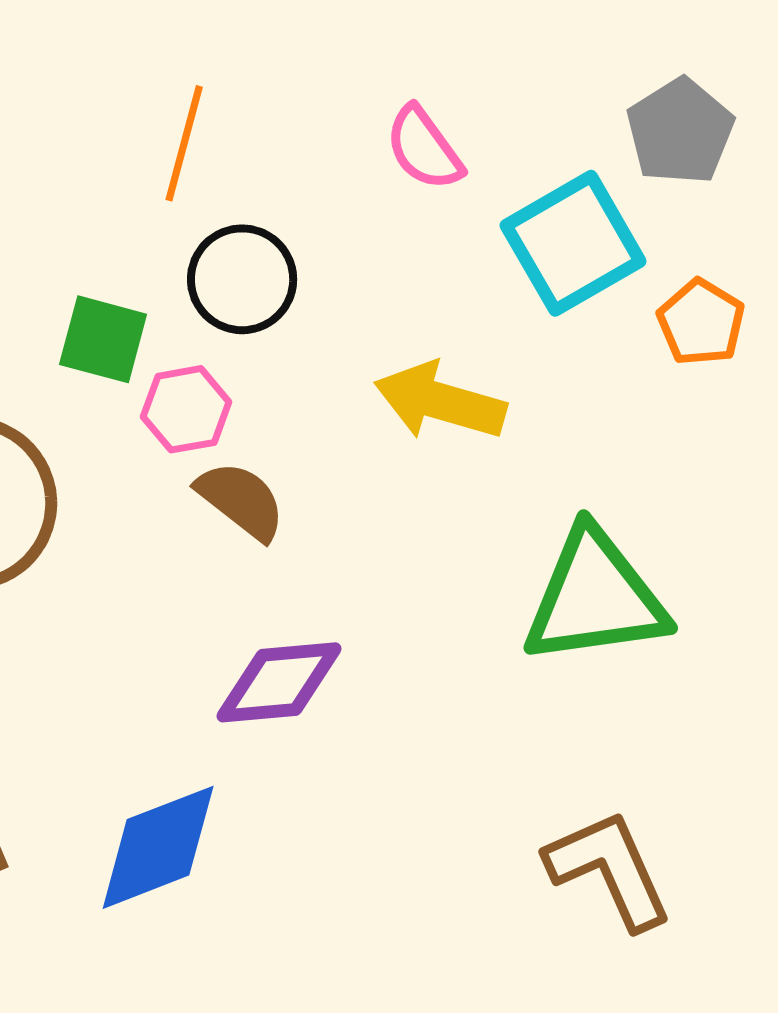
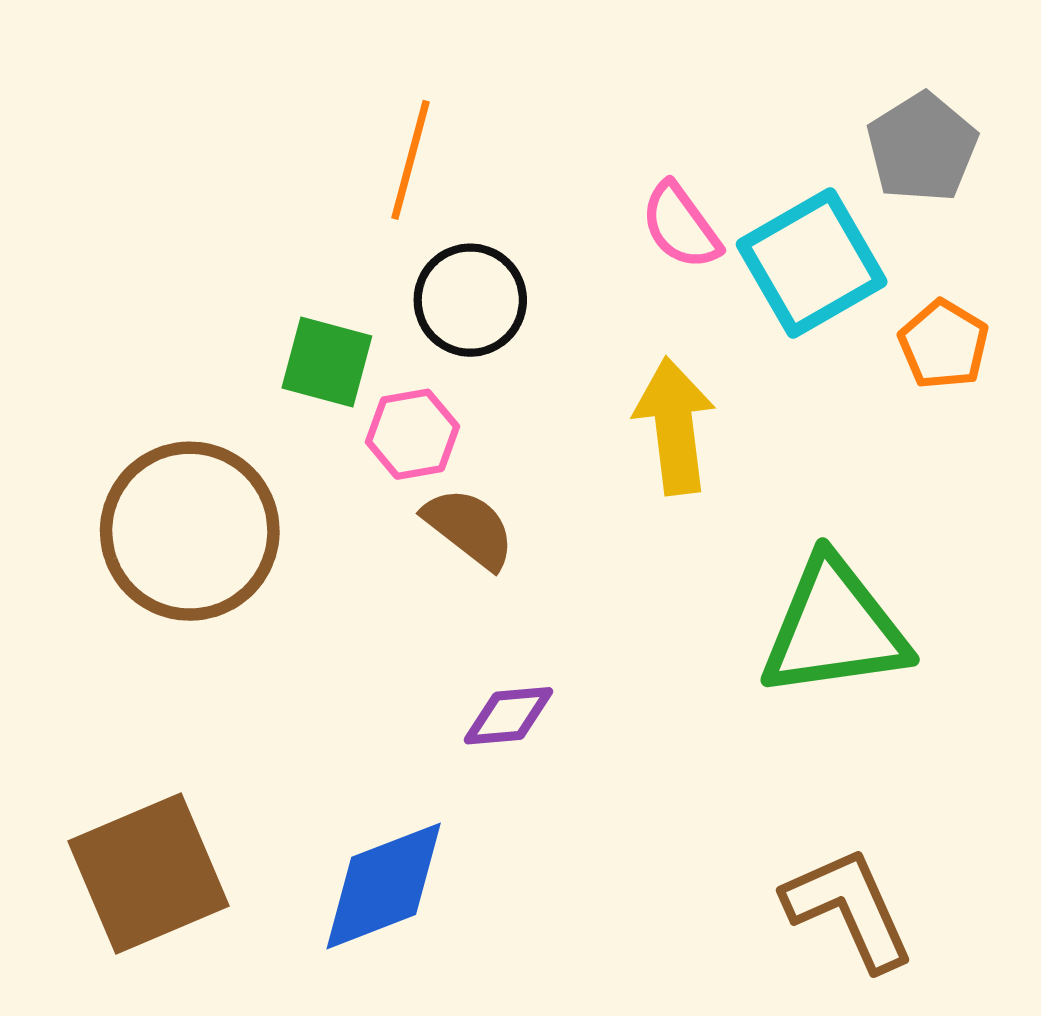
pink semicircle: (424, 148) -> (681, 226), moved
yellow arrow: (440, 401) -> (674, 426), turned 67
purple diamond: (279, 682) -> (508, 716), size x0.7

